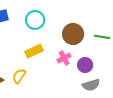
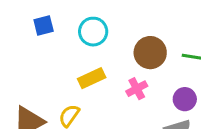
purple circle: (85, 65) -> (185, 99), moved

